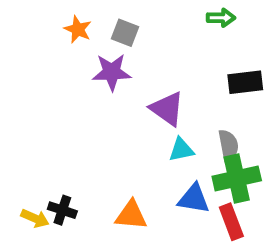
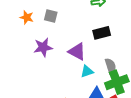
purple star: (112, 72) -> (43, 47), moved
black rectangle: (245, 82) -> (102, 33), moved

